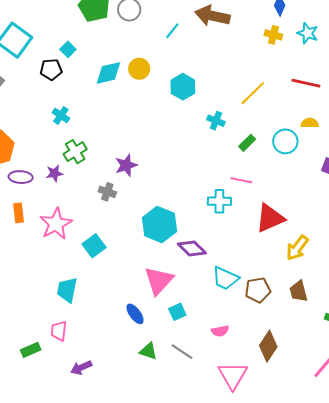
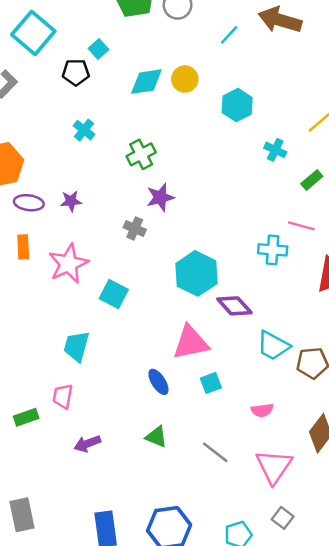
green cross: (75, 152) -> (141, 154), moved
cyan square: (94, 246) -> (114, 294), turned -30
pink triangle: (159, 280) -> (191, 343), turned 32
green triangle: (148, 351) -> (156, 437), moved
gray line: (182, 352) -> (215, 452), moved

